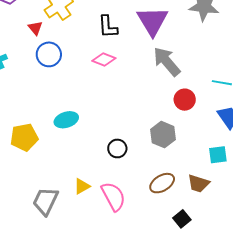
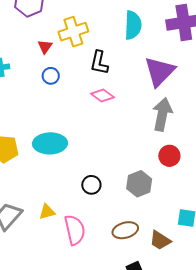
black L-shape: (108, 27) -> (99, 63), moved
blue circle: (49, 54) -> (51, 76), size x0.7
gray arrow: (167, 62) -> (162, 114), turned 36
cyan ellipse: (66, 120) -> (50, 143), size x1.4

